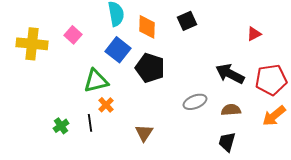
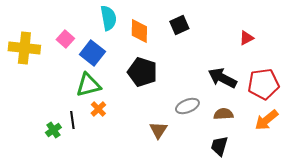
blue square: (118, 50) -> (92, 53), moved
black line: (90, 123) -> (72, 120), moved
brown triangle: (144, 133) -> (158, 130), moved

